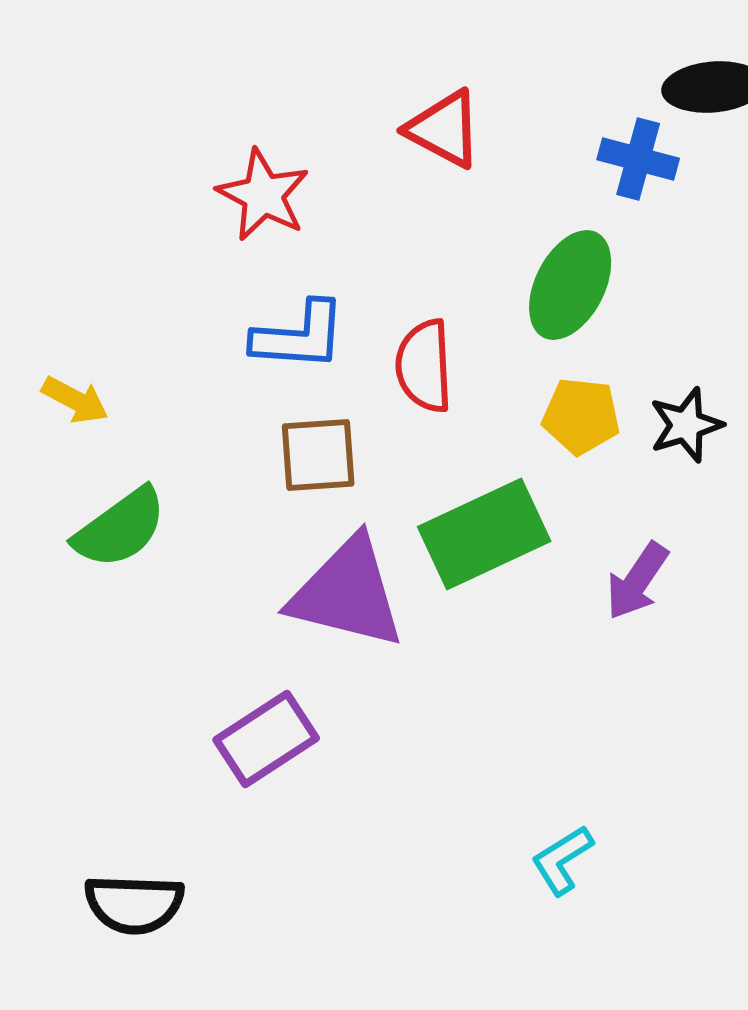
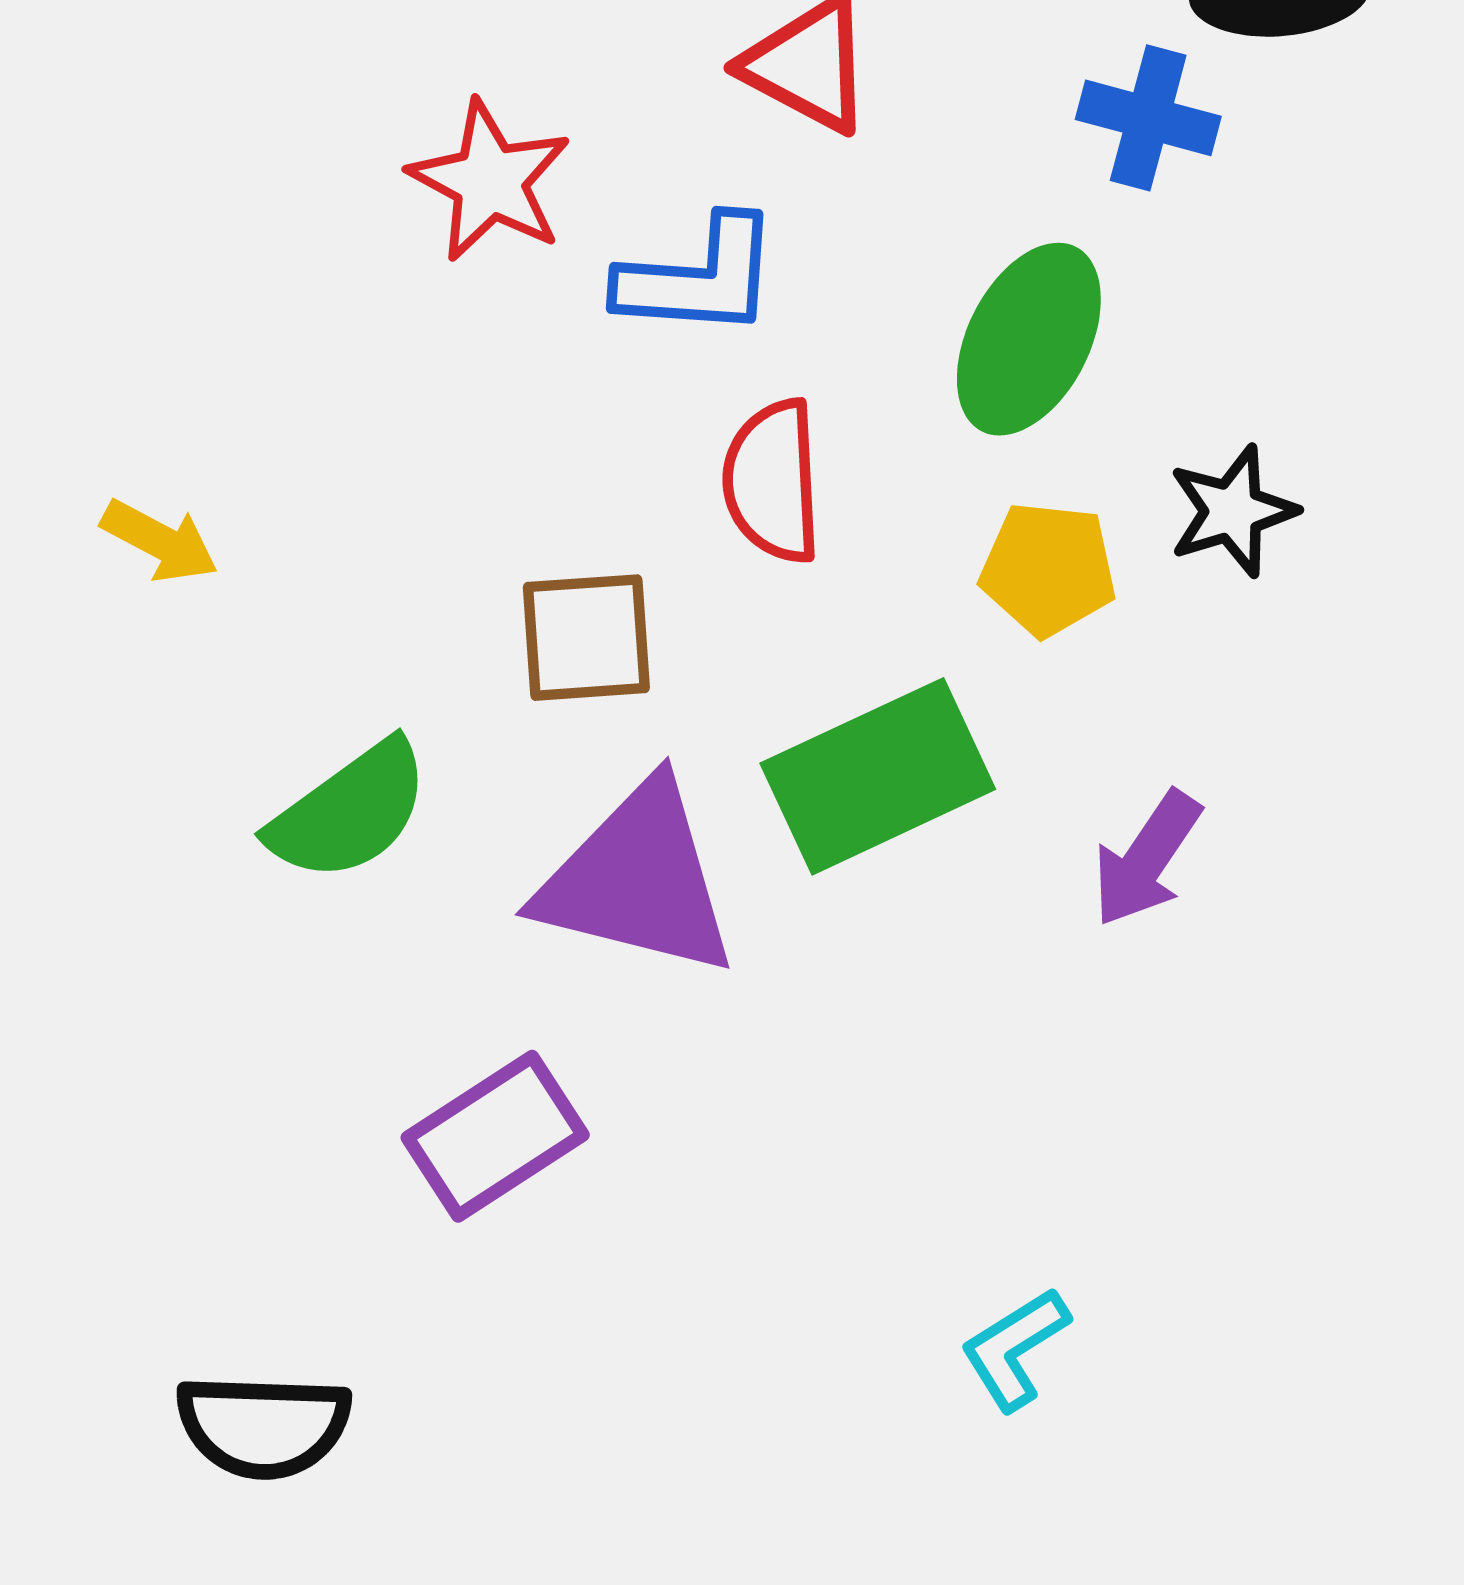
blue L-shape: (299, 336) -> (699, 278), moved
black star: (686, 425) -> (1232, 511), moved
green semicircle: (120, 528) -> (349, 811), moved

